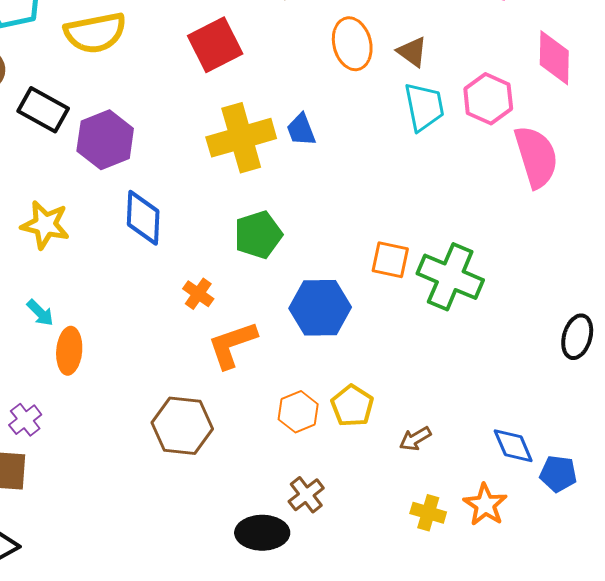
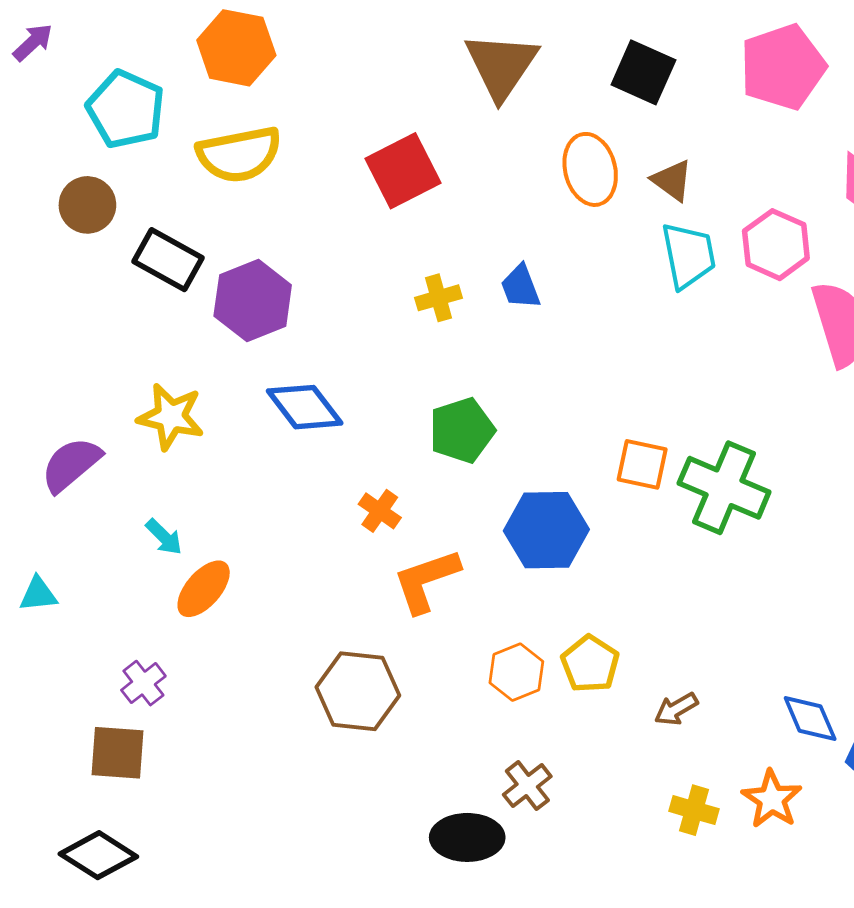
yellow cross: (241, 138) -> (439, 298), size x0.5
blue diamond: (143, 218) -> (305, 407), turned -40
orange ellipse: (69, 351) -> (204, 589), turned 36

